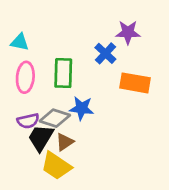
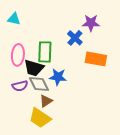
cyan triangle: (20, 42) -> (14, 19), moved
gray diamond: (55, 118) -> (39, 84), turned 45
black trapezoid: (41, 138) -> (34, 68), moved, turned -105

